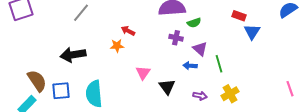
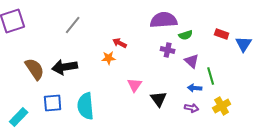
red rectangle: (239, 16) -> (222, 34), moved
blue arrow: (190, 66) -> (195, 88), moved
brown semicircle: (37, 81) -> (35, 69), moved

